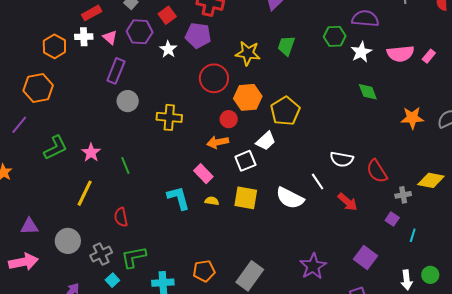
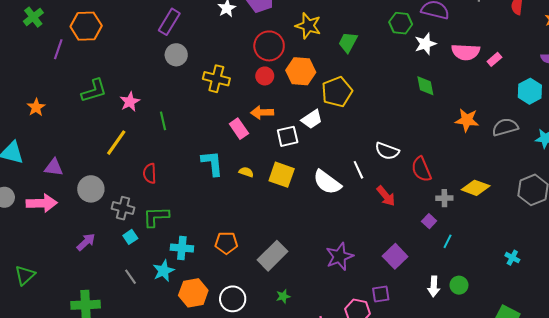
green trapezoid: (286, 46) -> (348, 42), moved
red circle: (229, 119) -> (265, 76), moved
purple line: (19, 125) -> (58, 49), moved, turned -30
pink rectangle: (203, 174) -> (239, 129), moved
gray cross: (101, 254) -> (123, 208), turned 30

